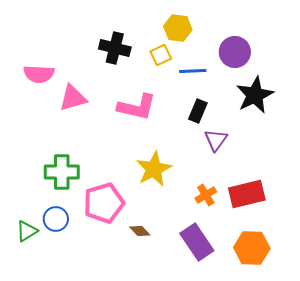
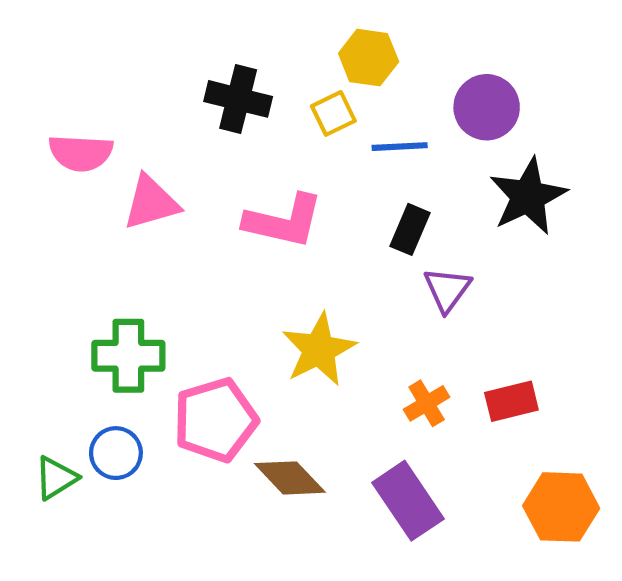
red rectangle: (247, 194) -> (511, 401), size x0.7
brown diamond: (140, 231) -> (290, 478), size x1.6
orange hexagon: (252, 248) -> (561, 507), moved

